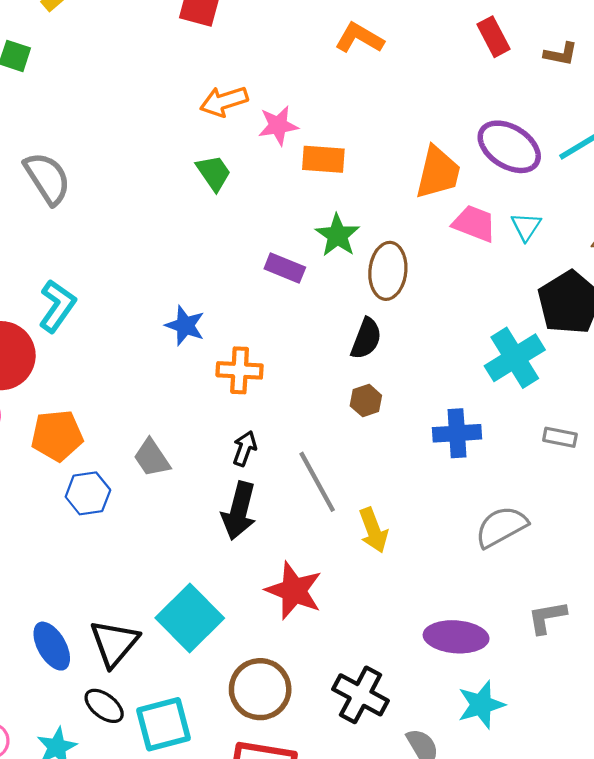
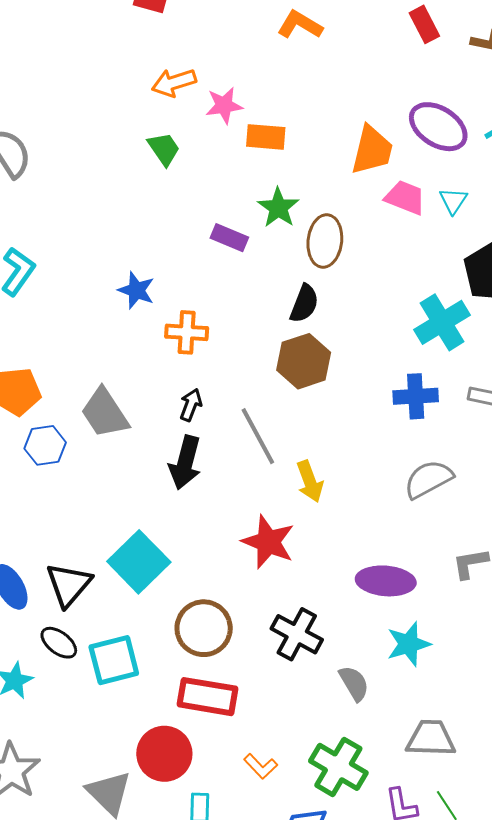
brown hexagon: (366, 401) -> (304, 361), size x1.8
blue cross: (457, 433) -> (416, 396), moved
gray trapezoid: (152, 458) -> (105, 413), size x1.4
red star: (294, 591) -> (268, 542), moved

